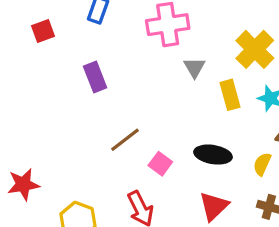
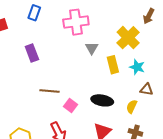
brown line: (125, 140) -> (49, 91), turned 42

